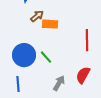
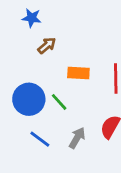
orange rectangle: (50, 24) -> (78, 73), moved
blue line: (18, 84) -> (40, 139), moved, turned -49

